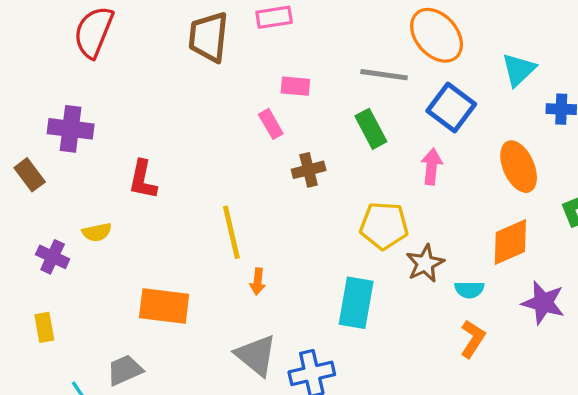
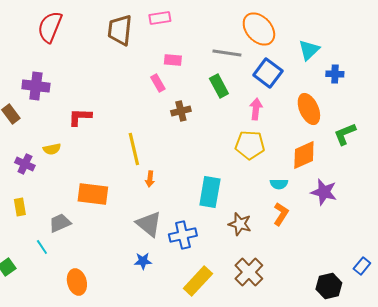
red L-shape: (143, 180) -> (80, 117), turned 80
yellow pentagon: (384, 226) -> (250, 145), moved
brown star: (425, 263) -> (240, 224), moved, turned -30
gray trapezoid: (125, 370) -> (60, 223), moved

